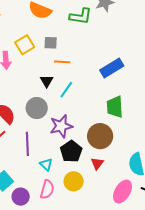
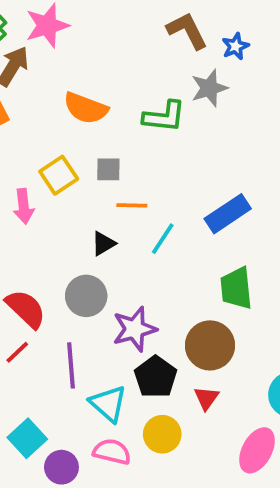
black triangle: (47, 81) -> (103, 244), turned 32
cyan line: (66, 90) -> (163, 239), moved
cyan triangle: (46, 164) -> (108, 404), size x1.5
pink semicircle: (47, 189) -> (112, 452), turned -90

